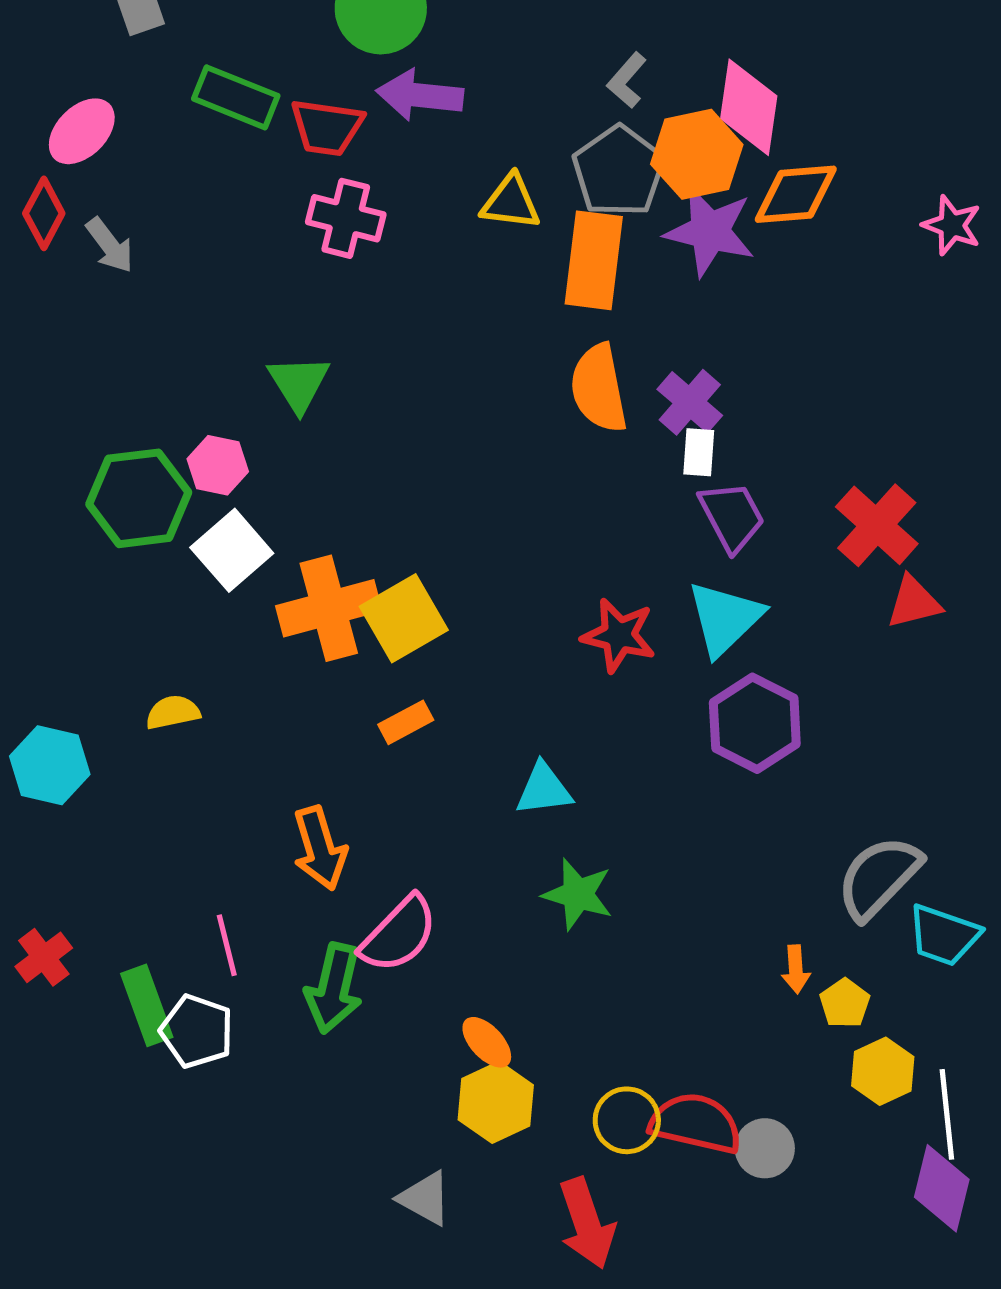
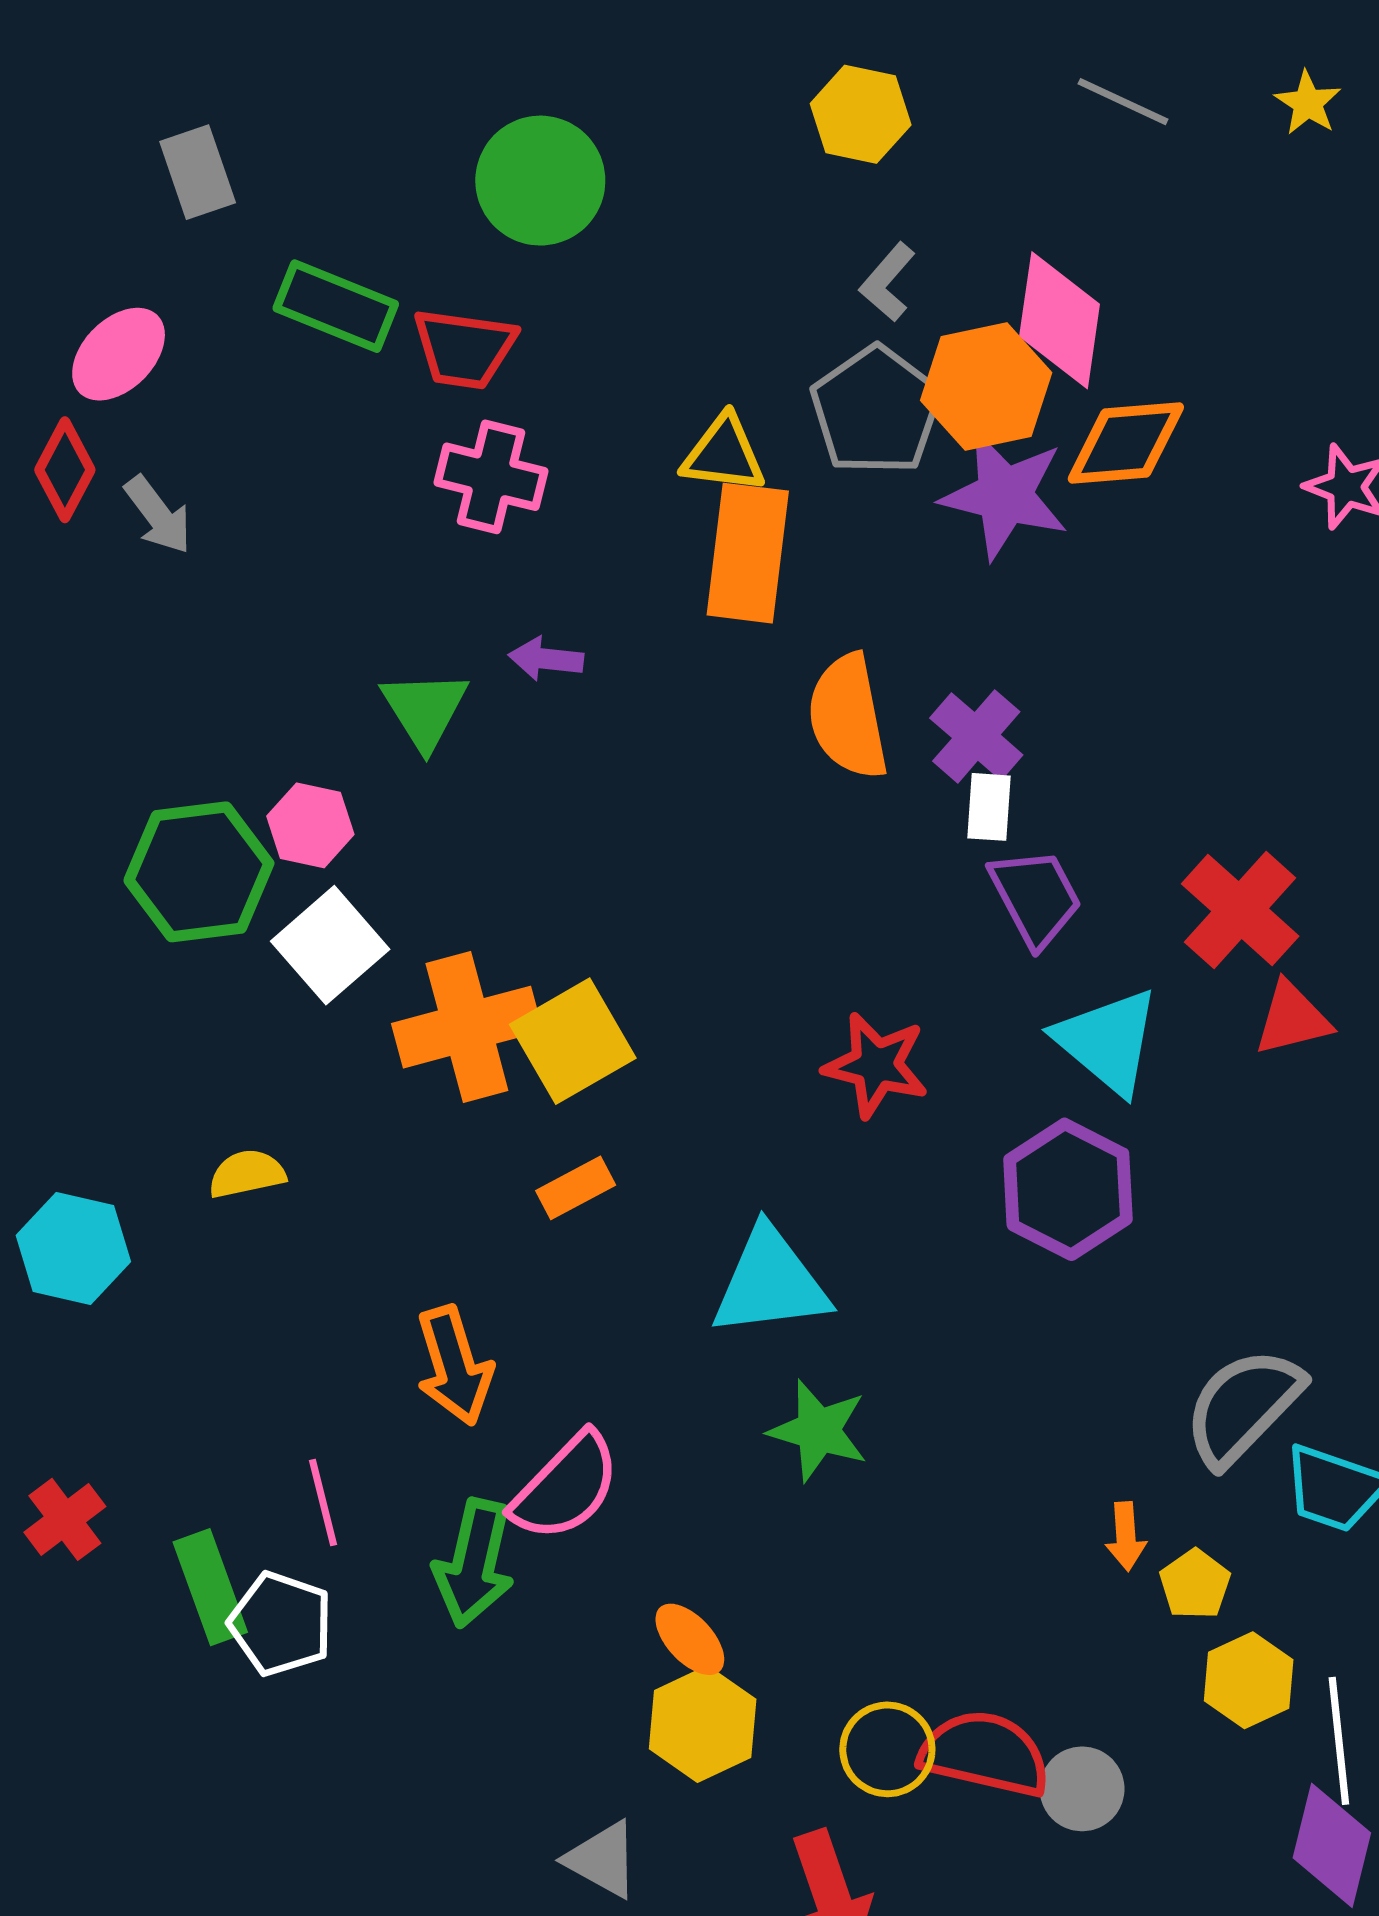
purple arrow: (420, 95) -> (546, 659), moved, size x0.6
orange rectangle: (594, 260) -> (748, 553), moved
cyan triangle: (725, 618) -> (1107, 1041), moved, turned -36
cyan triangle: (544, 789) -> (770, 1282), size x1.5

